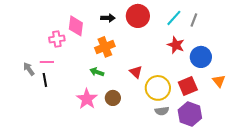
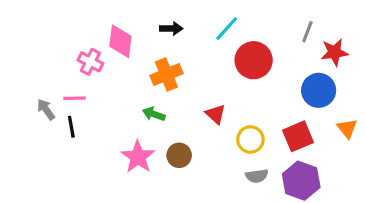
red circle: (138, 16) -> (254, 60), moved
cyan line: (174, 18) -> (227, 29), moved
pink cross: (57, 39) -> (90, 62), turned 35
red star: (176, 45) -> (334, 52), moved, turned -30
yellow circle: (158, 88) -> (250, 139), size x0.7

